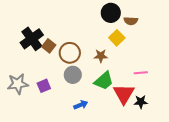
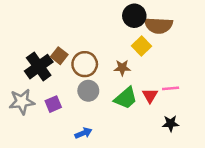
brown semicircle: (131, 21) -> (158, 25), size x1.6
black cross: (32, 39) -> (39, 67), moved
red triangle: (124, 94) -> (150, 96), moved, size x0.6
blue arrow: (81, 105) -> (83, 133), moved

